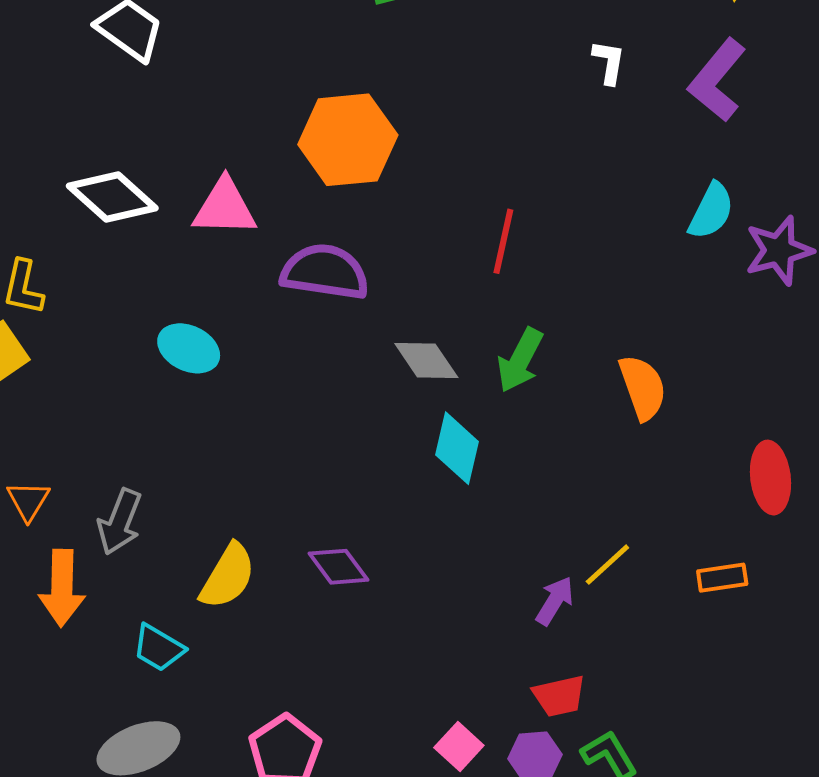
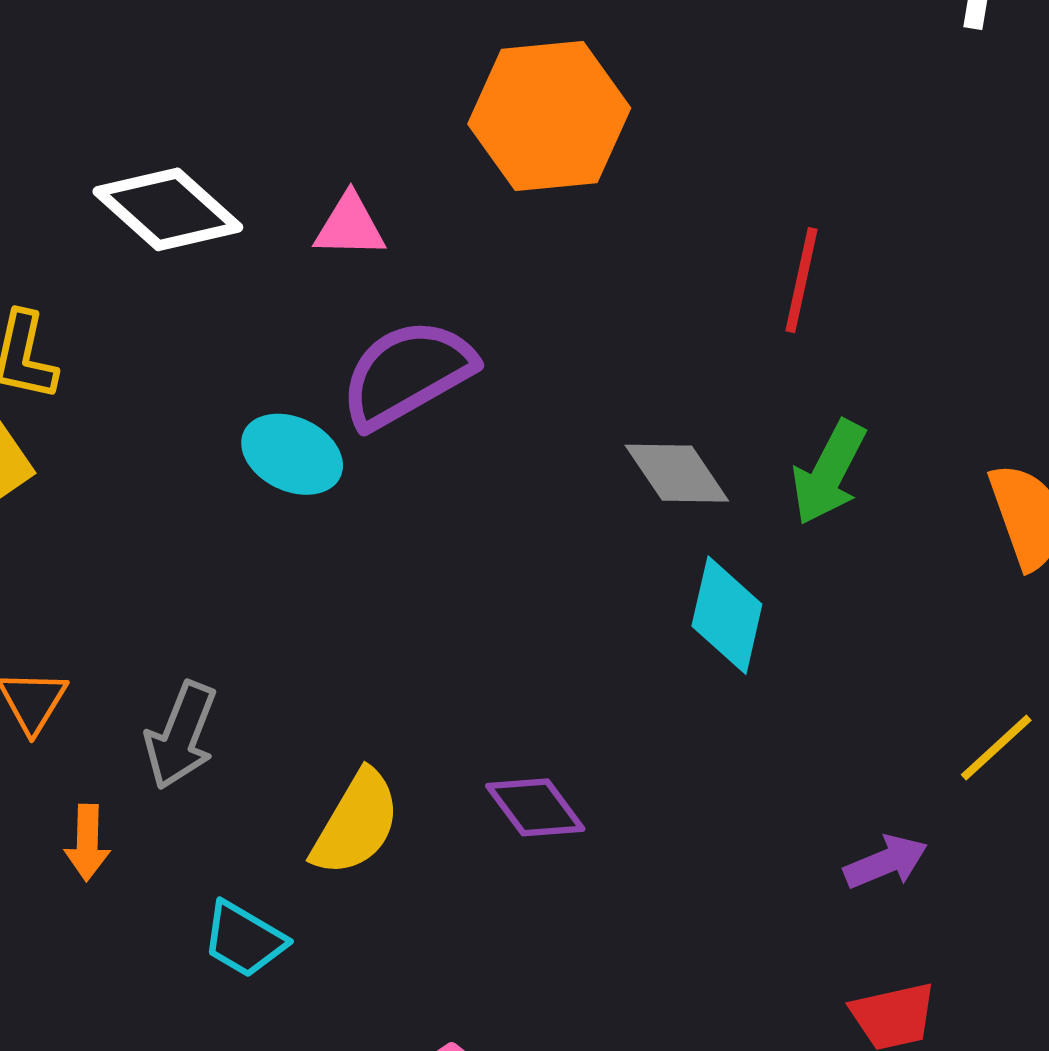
pink triangle: (225, 207) -> (350, 226), size x0.7
purple semicircle: (325, 272) -> (407, 374), moved, turned -38
yellow line: (607, 565) -> (996, 748), moved
orange arrow: (62, 588) -> (87, 843), size x0.6
purple arrow: (555, 601) -> (886, 862), turned 36

